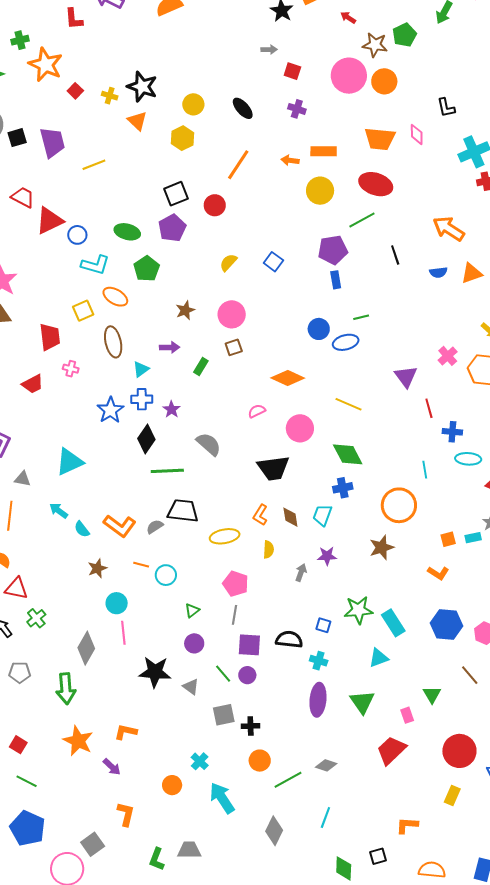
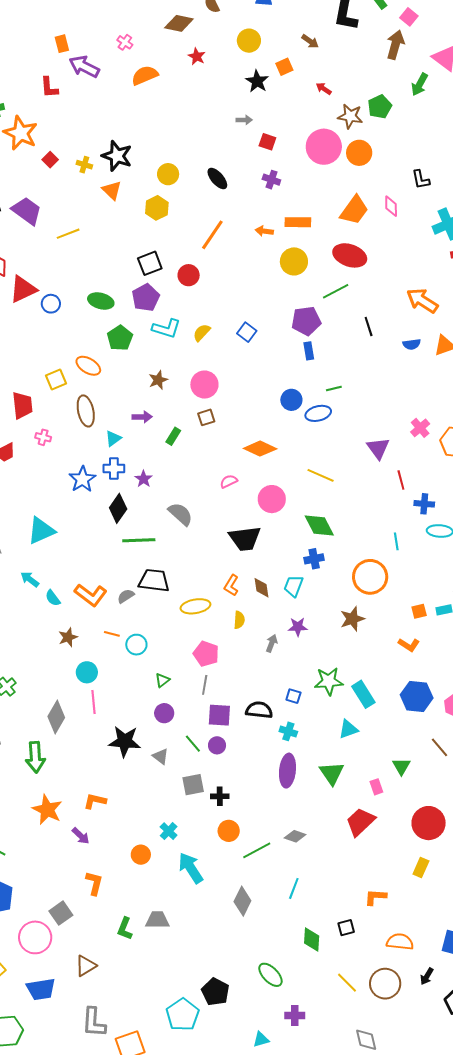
orange trapezoid: (380, 139) -> (354, 210), turned -60
purple trapezoid: (52, 142) -> (27, 211), turned -40
cyan L-shape: (95, 265) -> (166, 328), moved

